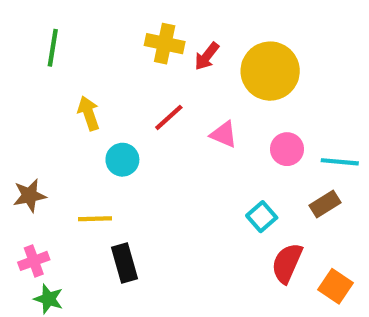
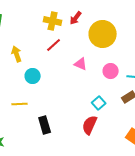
red arrow: (207, 56) -> (76, 18), moved
red line: (169, 117) -> (54, 45), moved
black rectangle: (125, 263) -> (45, 125), moved
red semicircle: (287, 263) -> (90, 125), moved

